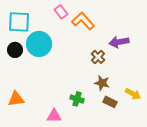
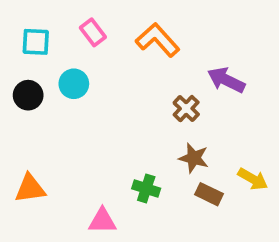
pink rectangle: (61, 12) -> (93, 32), moved
cyan square: (19, 22) -> (36, 42), size x0.7
purple arrow: (119, 42) -> (226, 80), turned 36
cyan circle: (39, 44) -> (74, 84), size x0.6

